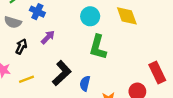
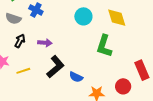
purple arrow: (48, 37) -> (45, 43), moved, turned 48
green L-shape: (98, 47) -> (104, 46), moved
blue semicircle: (85, 83) -> (76, 77), turned -80

